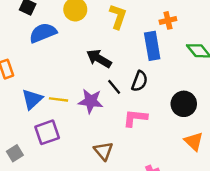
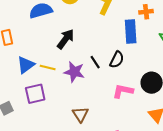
black arrow: (99, 59) -> (66, 39), moved, turned 90
pink L-shape: (135, 118) -> (123, 91), moved

